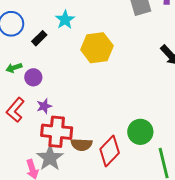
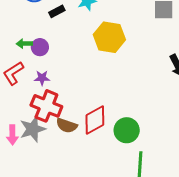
green arrow: (14, 68) -> (24, 44), moved
red diamond: (110, 151) -> (95, 120), moved

